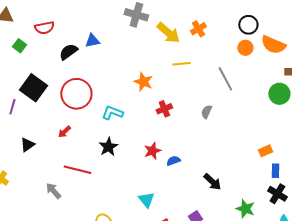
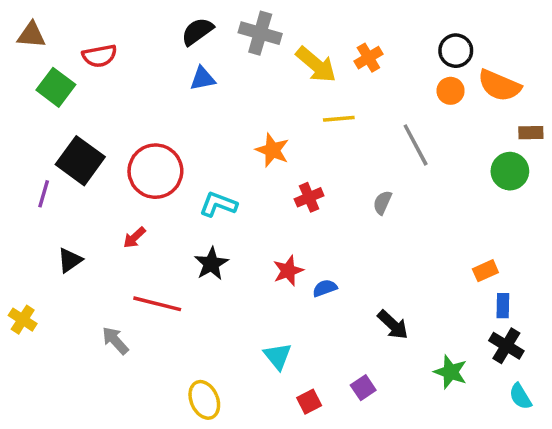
blue triangle: (92, 41) -> (203, 79), moved
green square: (19, 46) -> (56, 87), size x1.5
black semicircle: (68, 52) -> (197, 31), moved

